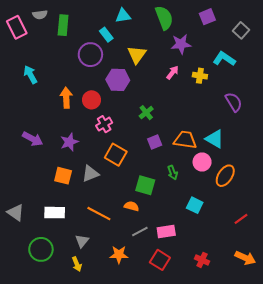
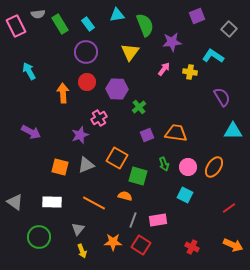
green semicircle: (164, 18) -> (145, 25), moved
green rectangle: (63, 25) -> (60, 24), turned -36
cyan rectangle: (106, 35) -> (88, 24), moved
purple hexagon: (118, 80) -> (117, 89), moved
red circle: (91, 100) -> (87, 82), moved
cyan triangle: (215, 139) -> (233, 131), moved, turned -30
purple star: (69, 142) -> (80, 135), moved
orange square: (116, 155) -> (117, 158), moved
pink circle: (202, 162) -> (188, 167), moved
gray line: (140, 231) -> (133, 220), turned -42
red square: (160, 260) -> (141, 245), moved
yellow arrow: (77, 264) -> (82, 251), moved

